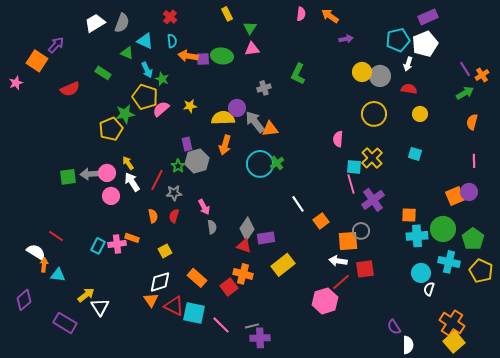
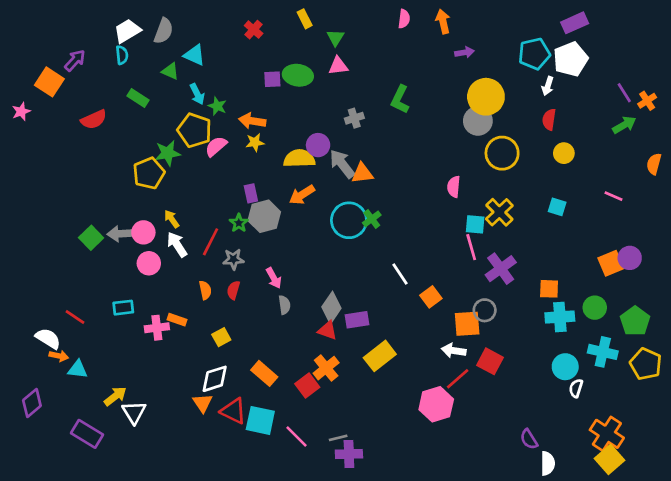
orange arrow: (330, 16) -> (443, 21), turned 42
red cross: (170, 17) -> (254, 30), moved
cyan semicircle: (172, 41) -> (122, 55), moved
orange arrow: (188, 56) -> (252, 121), moved
yellow circle: (362, 72) -> (486, 97), size x1.4
gray circle: (380, 76) -> (478, 121), moved
red semicircle: (409, 89) -> (549, 120), turned -91
orange semicircle: (472, 122) -> (654, 164), moved
orange arrow: (225, 145) -> (302, 195), turned 42
pink line: (474, 161) -> (614, 196), moved, turned -64
green square: (68, 177) -> (91, 238), turned -36
green circle: (443, 229) -> (595, 308), size x0.7
cyan rectangle: (98, 246) -> (123, 308), moved, turned 56
orange arrow: (44, 265) -> (59, 356), turned 96
red square: (365, 269) -> (490, 361), turned 36
orange cross: (243, 274) -> (326, 368), turned 36

